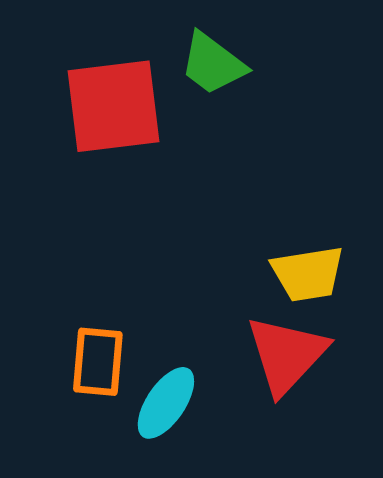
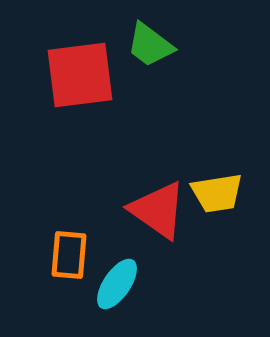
red triangle: (287, 355) -> (158, 210), moved, turned -38

